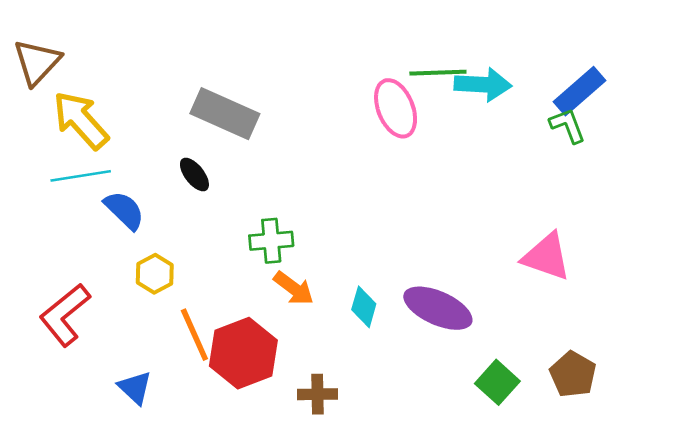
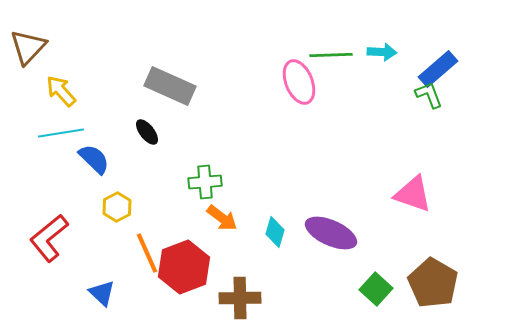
cyan arrow: (483, 85) -> (382, 52), moved, size x0.7
yellow arrow: (81, 120) -> (61, 91), size x0.7
brown pentagon: (573, 374) -> (433, 283), size x1.4
brown cross: (318, 394) -> (240, 298), size x1.4

